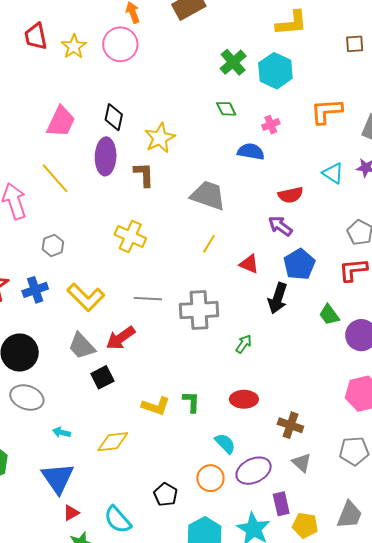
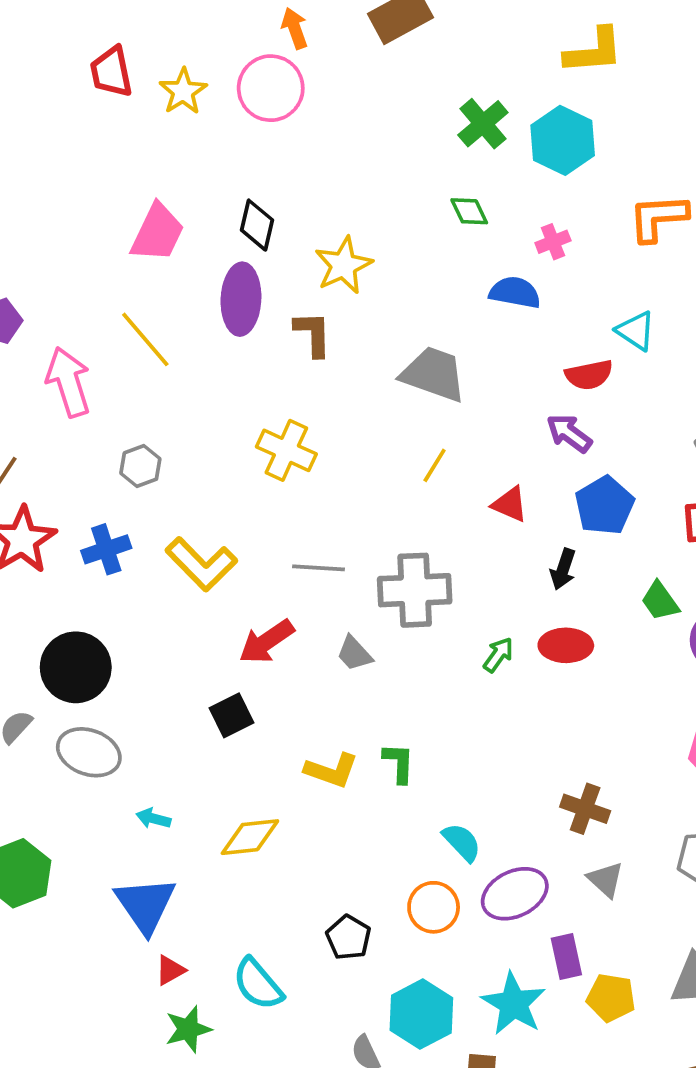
cyan triangle: (333, 173) -> (636, 331), moved
black arrow: (278, 298) -> (563, 569), size x0.7
gray trapezoid: (82, 346) -> (354, 654), moved, size x0.7
red ellipse: (244, 399) -> (566, 645), moved

